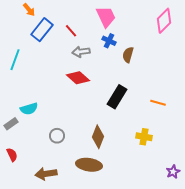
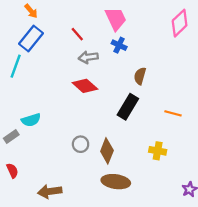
blue rectangle: (42, 30) -> (31, 39), moved
brown semicircle: (128, 55) -> (140, 76), moved
gray circle: (57, 136) -> (81, 144), moved
brown ellipse: (89, 165) -> (116, 182), moved

